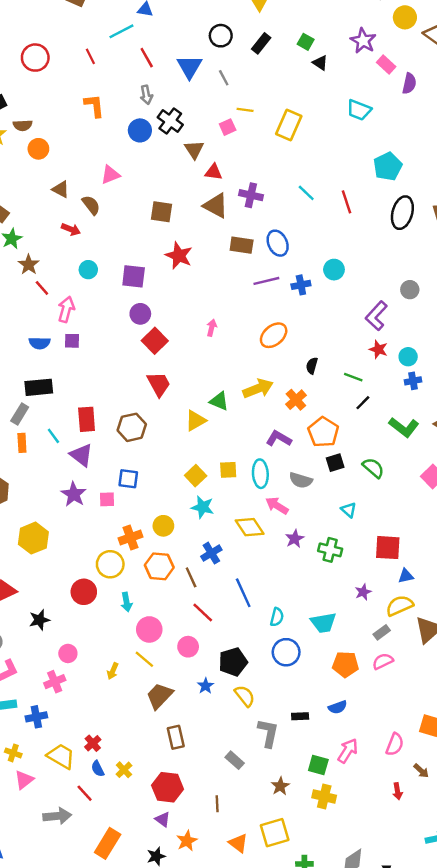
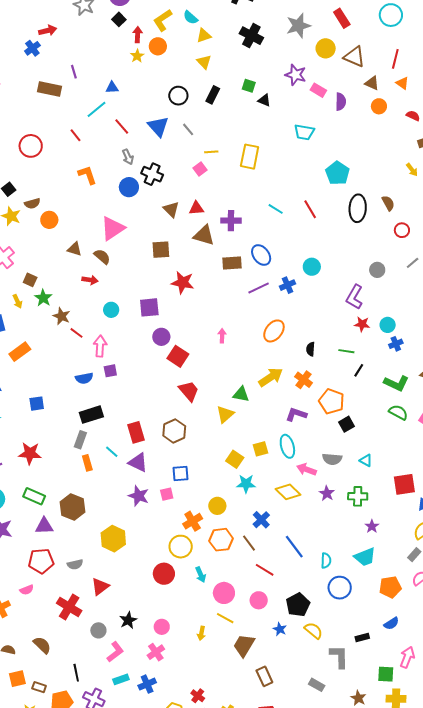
brown triangle: (194, 150) -> (171, 209), moved
pink triangle: (110, 175) -> (113, 228), size x1.5
green semicircle: (373, 468) -> (398, 412), moved
gray semicircle: (301, 480) -> (332, 459), moved
purple star: (363, 592) -> (372, 526), moved
black star: (39, 620) -> (128, 620), moved

